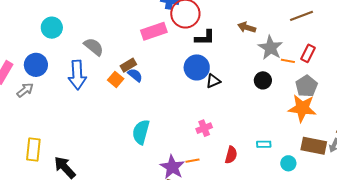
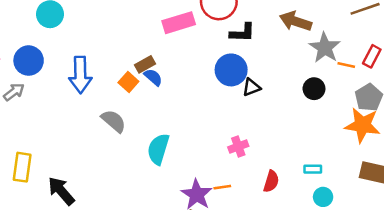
brown arrow: (247, 27) -> (296, 21), size x1.4
gray semicircle: (94, 47) -> (114, 121), moved
cyan circle: (288, 163) -> (323, 197), moved

